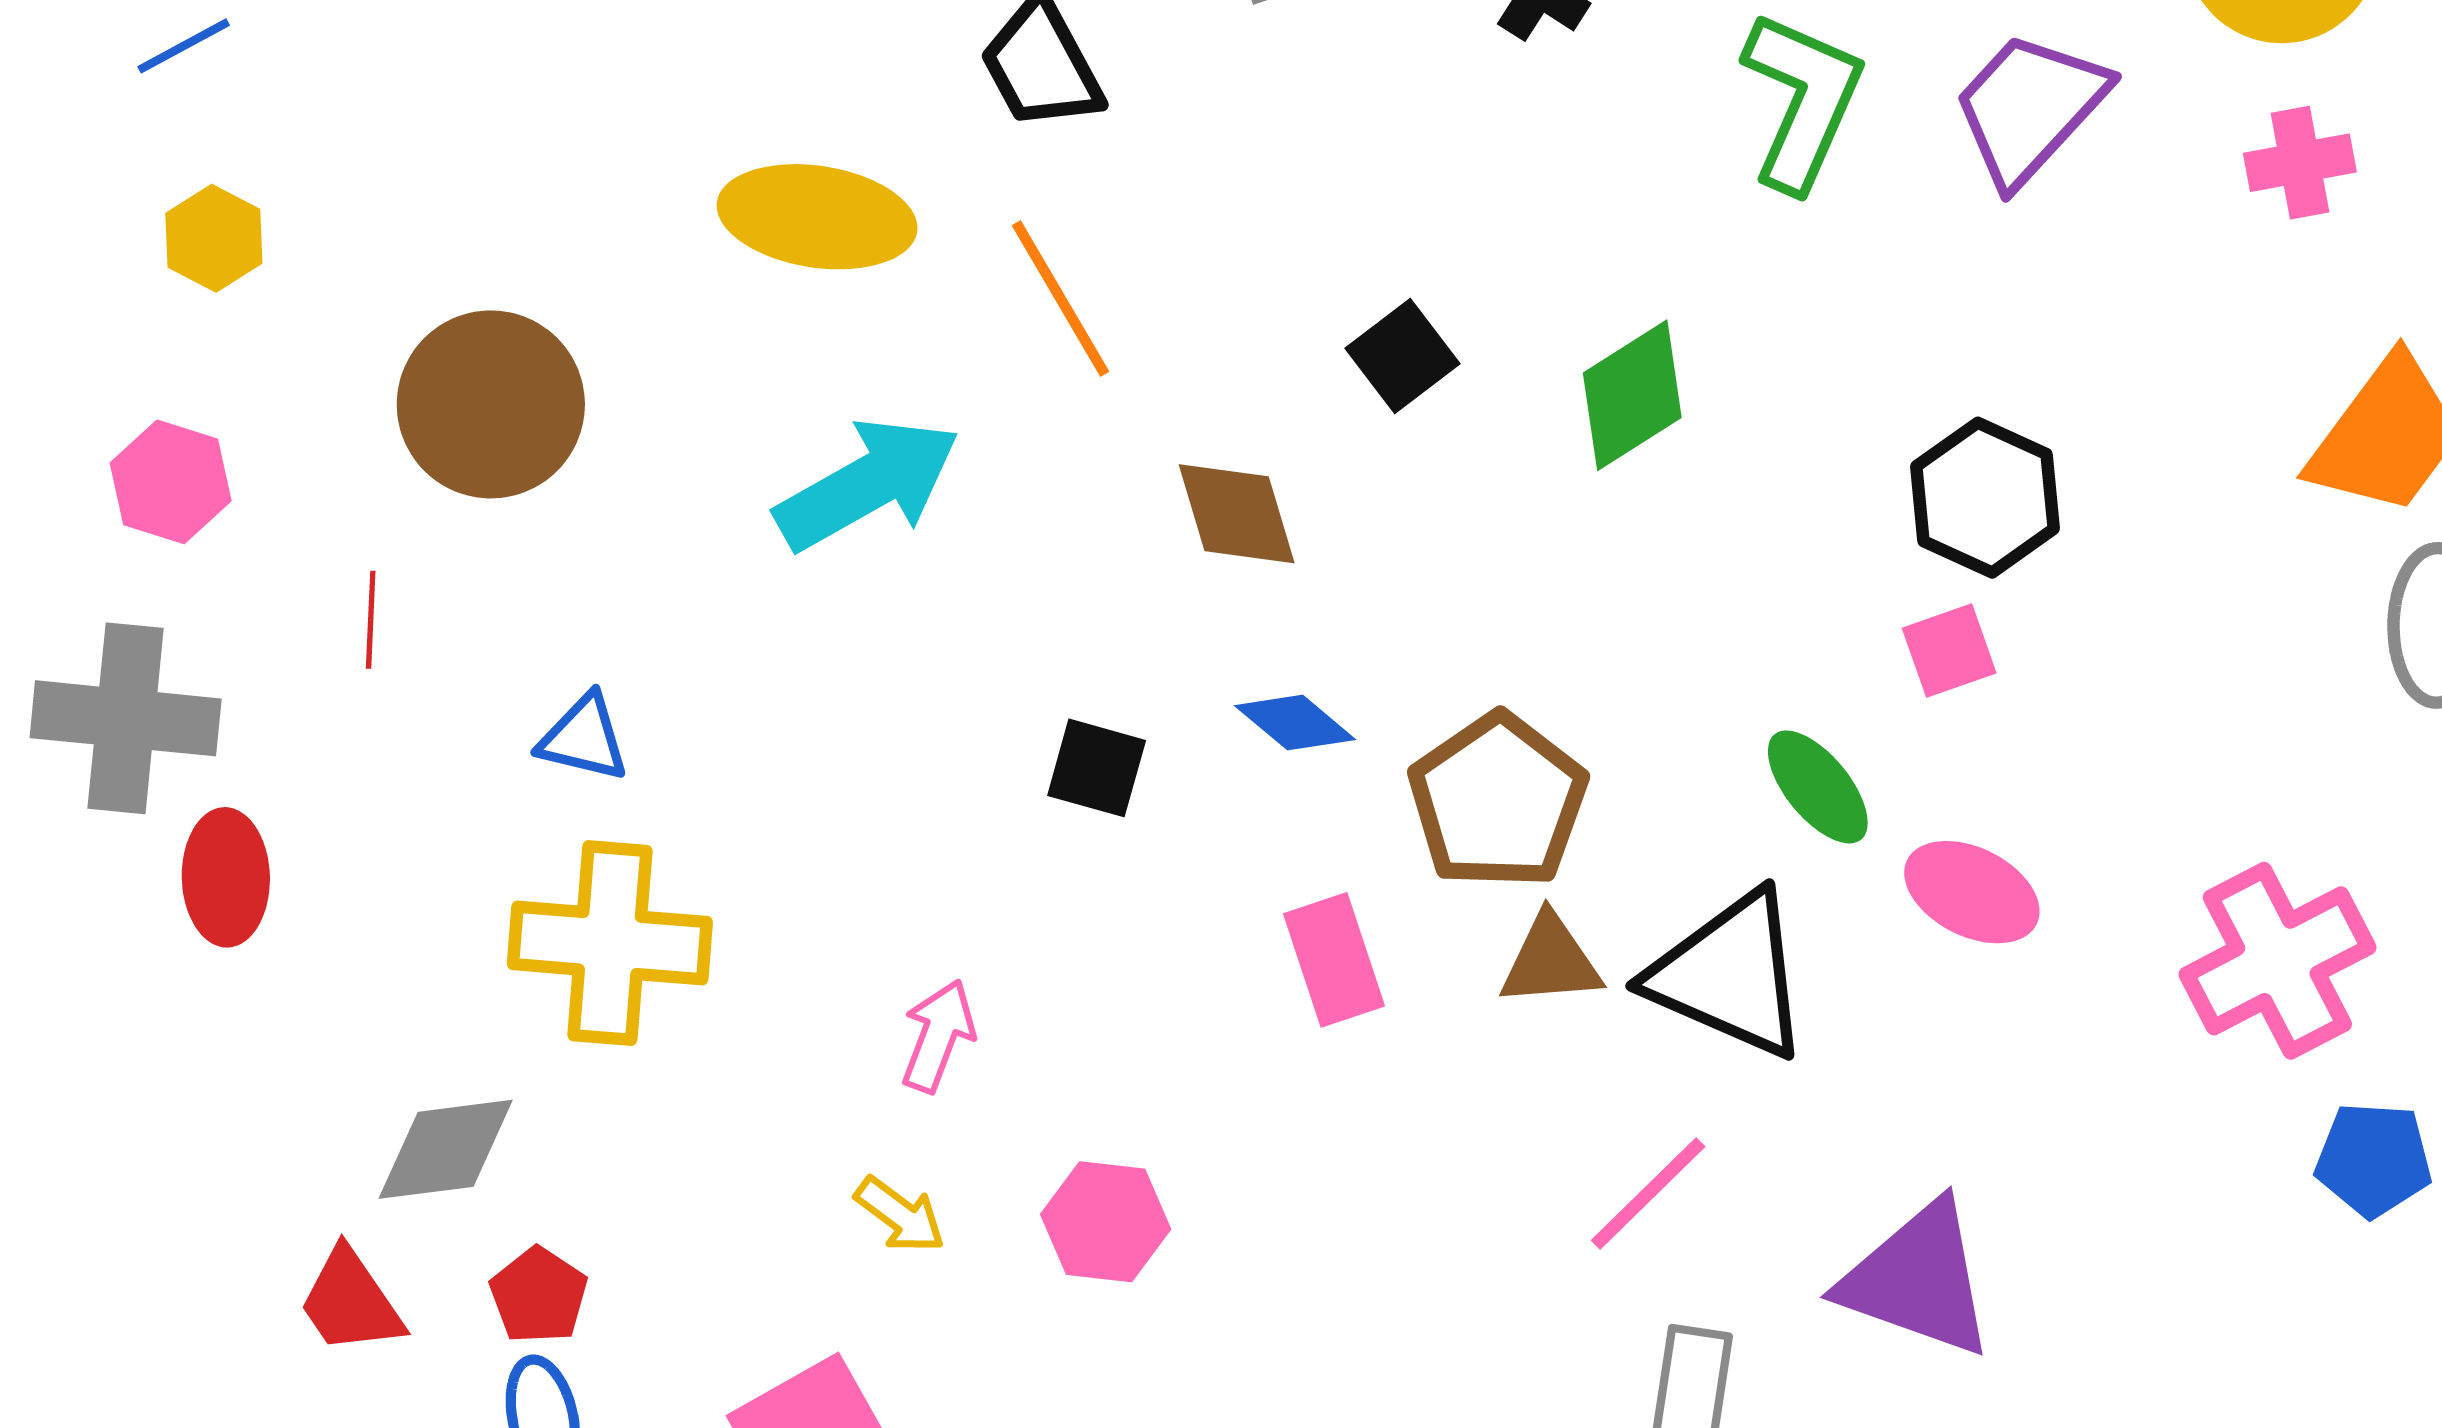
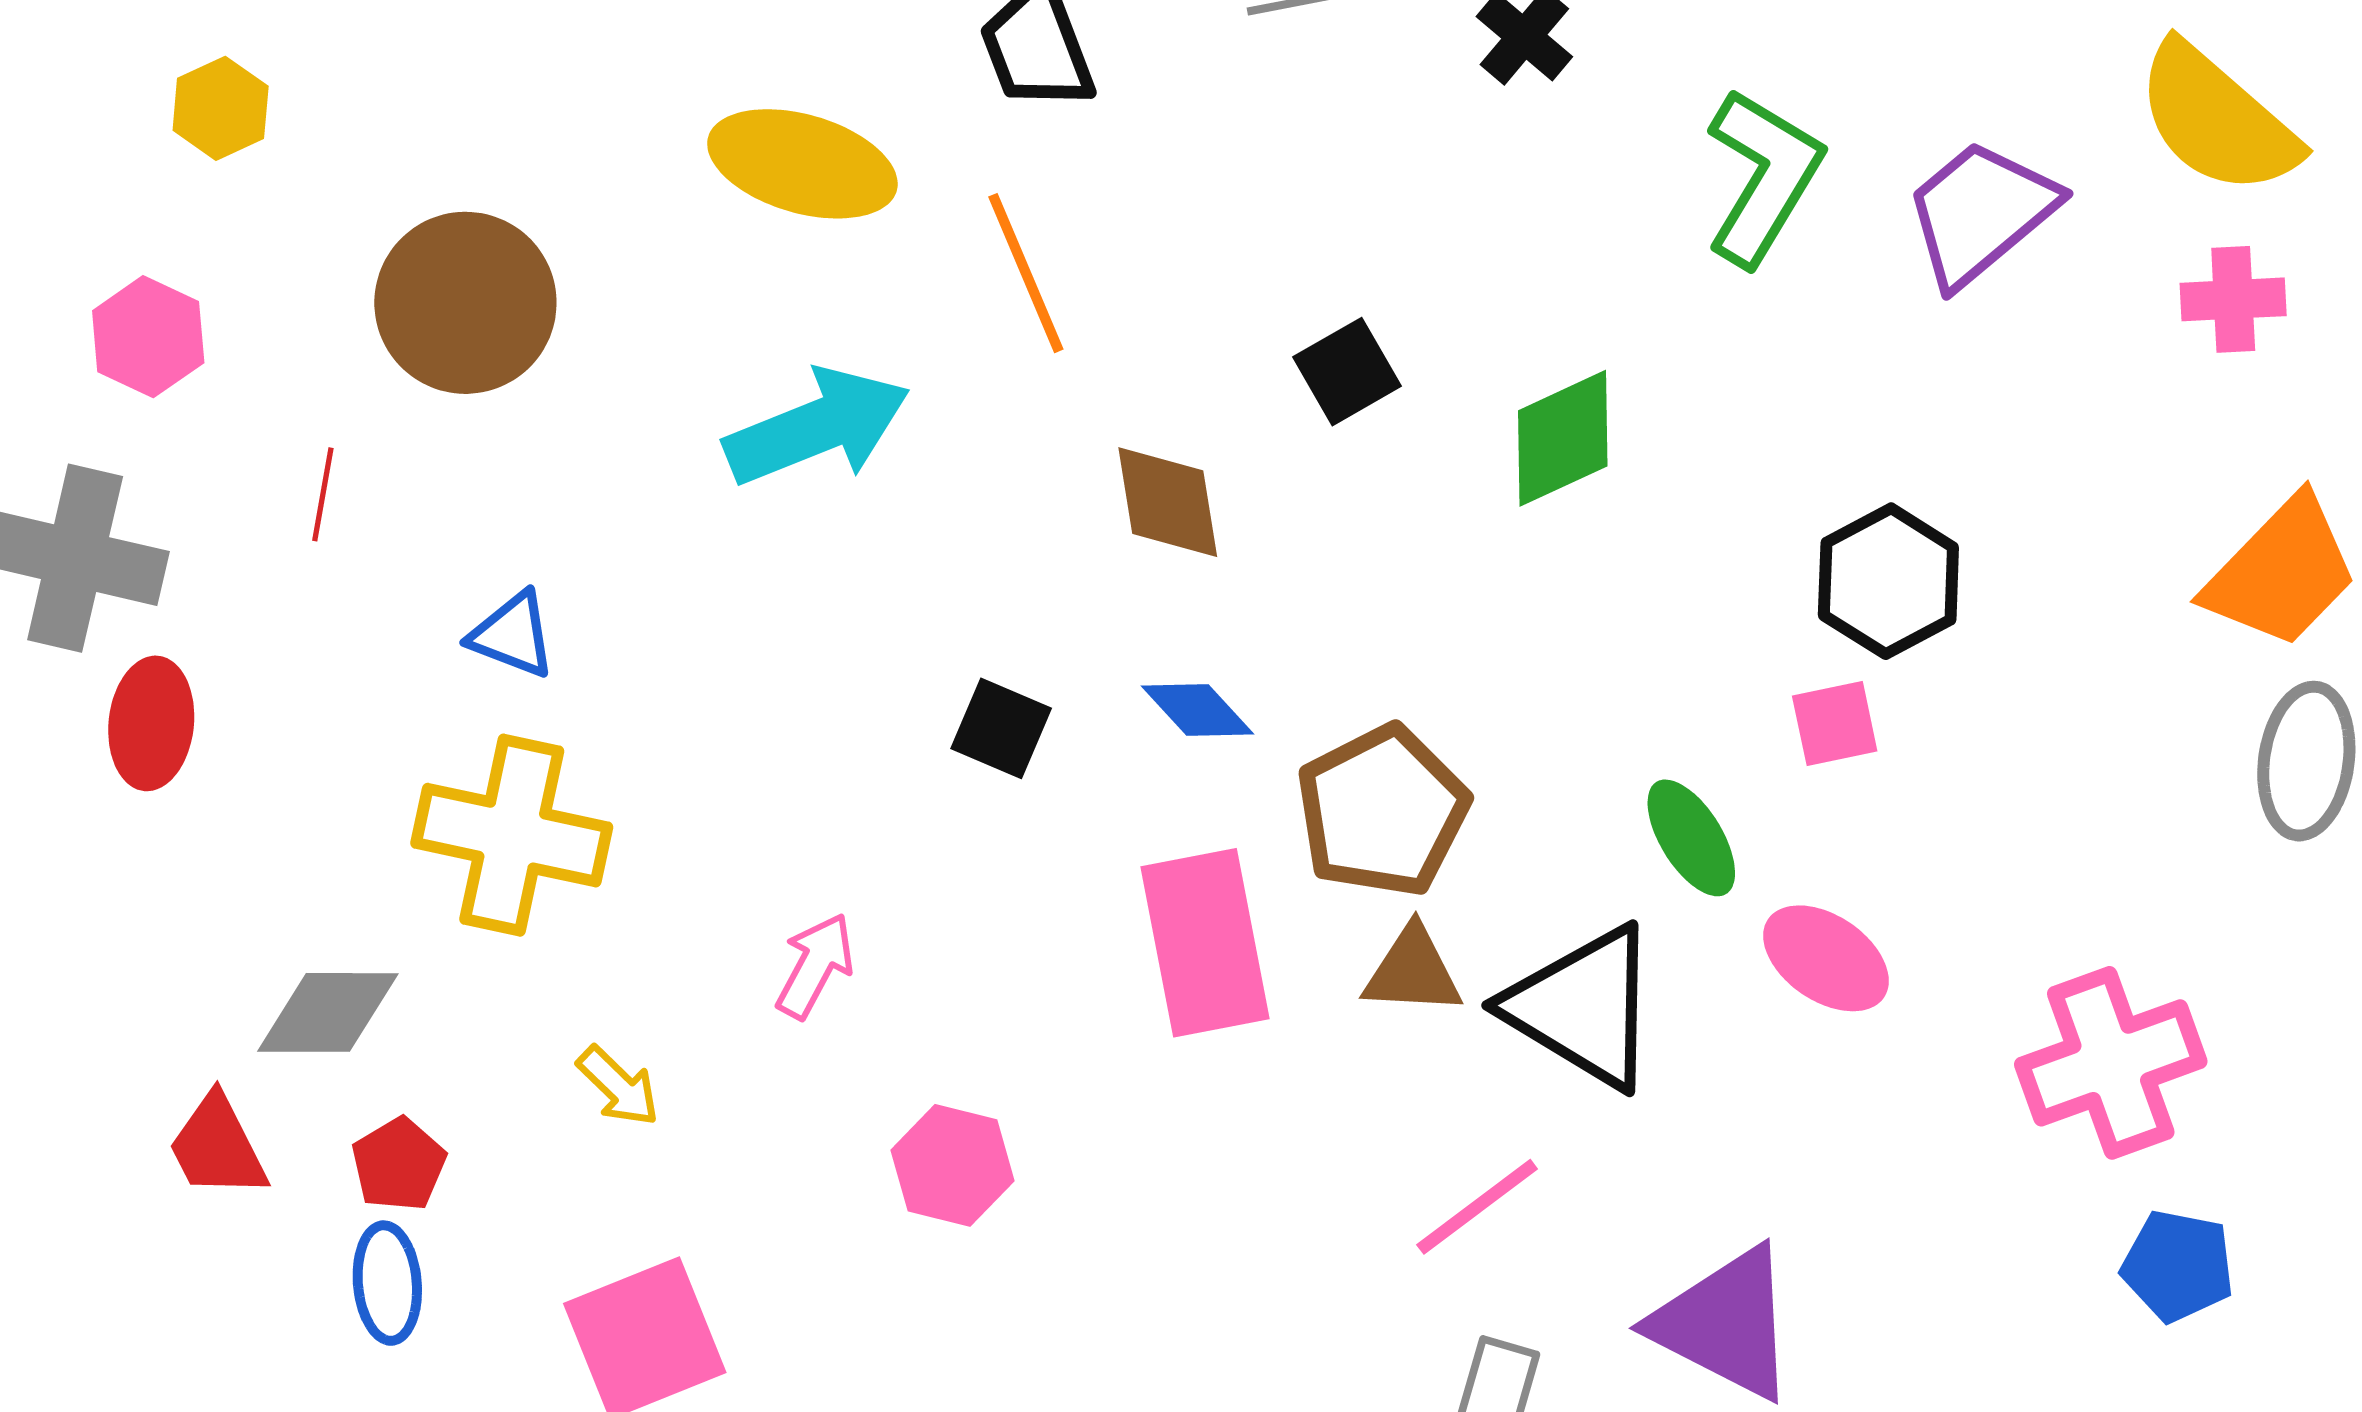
pink rectangle: (1334, 960) -> (1205, 943), size x1.5
yellow arrow: (900, 1215) -> (618, 1086), moved

